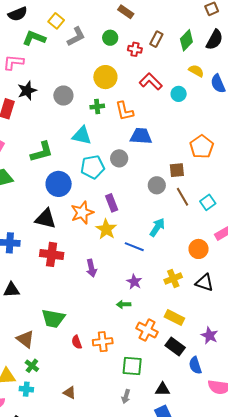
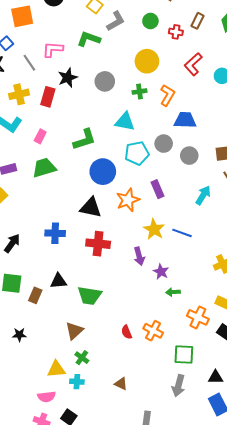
green L-shape: (34, 38) -> (89, 39), moved
red L-shape: (151, 81) -> (193, 64), turned -85
orange L-shape: (124, 111) -> (167, 95), turned -135
gray circle: (157, 185) -> (189, 156), moved
cyan arrow: (157, 227) -> (203, 195), moved
yellow star: (106, 229) -> (154, 229), moved
purple star: (134, 282) -> (161, 272), moved
green trapezoid: (53, 318) -> (89, 296), moved
brown triangle: (25, 339) -> (74, 331), turned 42
orange cross: (103, 342) -> (153, 331), turned 36
gray arrow: (126, 396) -> (179, 386), size x1.5

